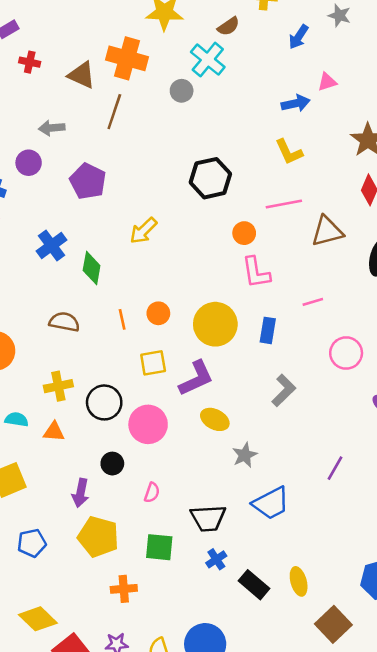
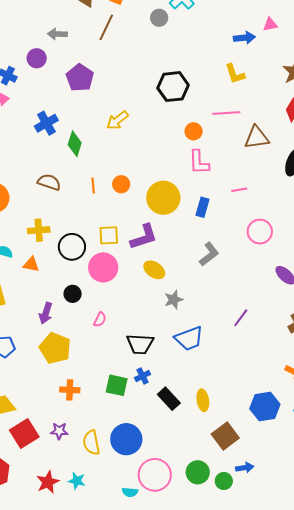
yellow square: (153, 363) -> (109, 235), moved
green square: (159, 547) -> (117, 385), moved

